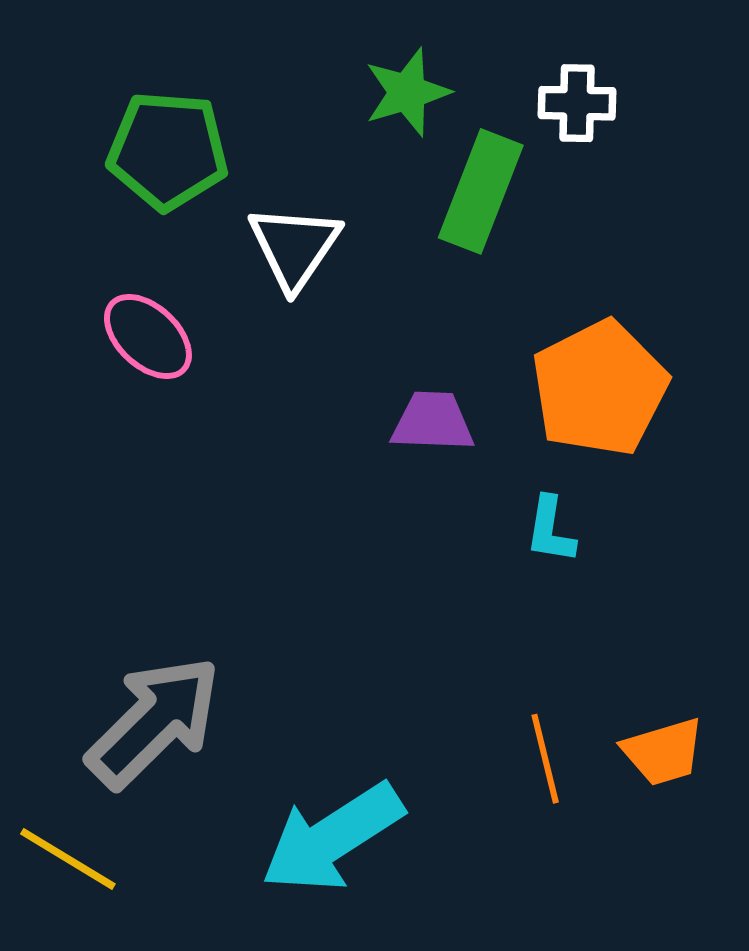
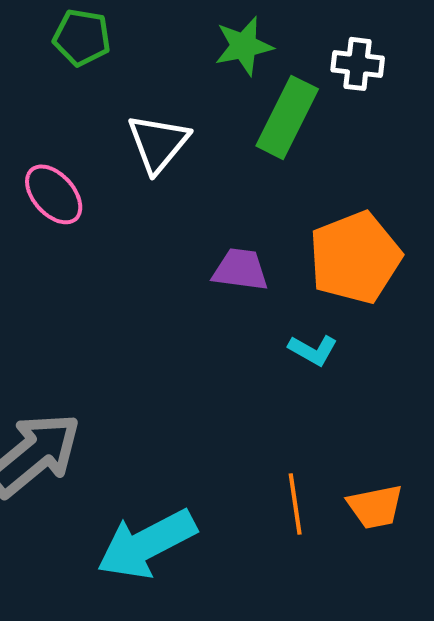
green pentagon: (168, 151) -> (82, 37), moved, size x0.7
cyan L-shape: (550, 530) -> (313, 350), turned -75

